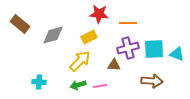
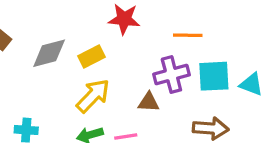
orange line: (128, 23) -> (188, 35), moved
yellow rectangle: (89, 37) -> (91, 57), moved

